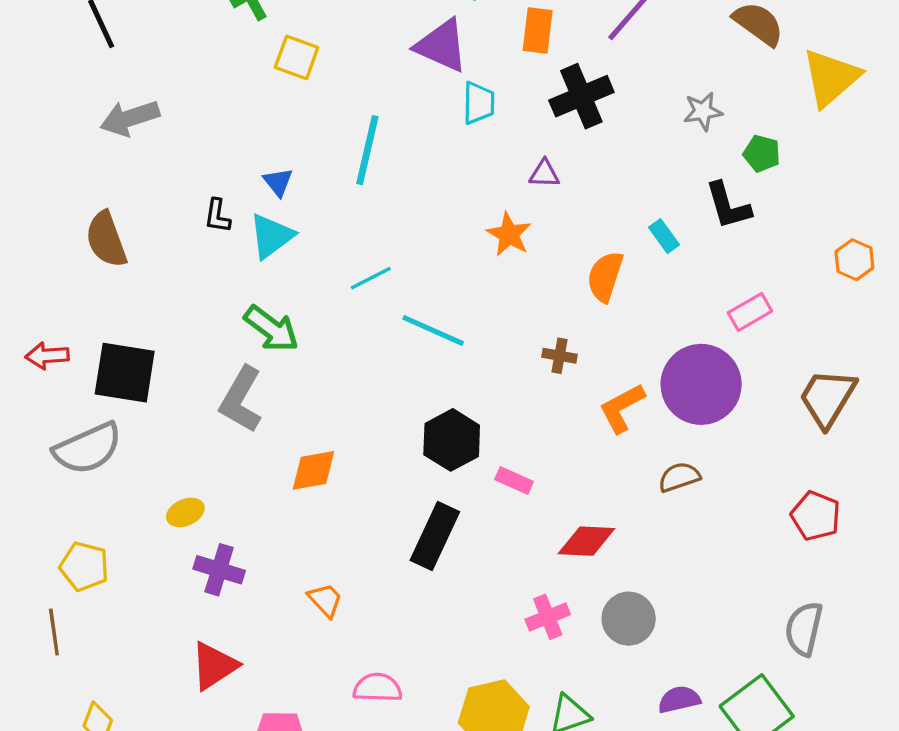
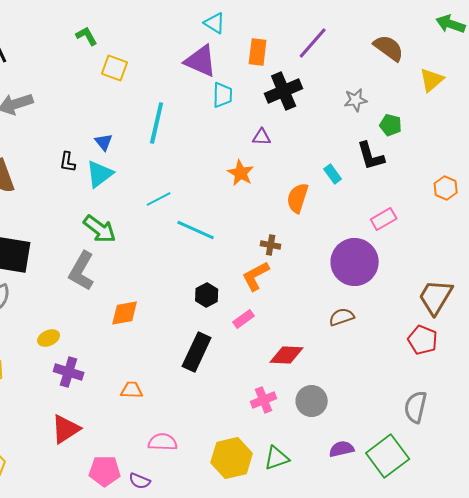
yellow triangle: (831, 78) -> (432, 80), size x0.7
brown trapezoid: (827, 398) -> (436, 297), moved
orange L-shape: (622, 408) -> (256, 276), moved
black hexagon: (452, 440) -> (207, 295), size x0.7
pink rectangle: (514, 480) -> (244, 319), turned -60
orange trapezoid: (325, 600) -> (132, 390), turned -45

